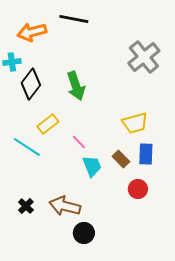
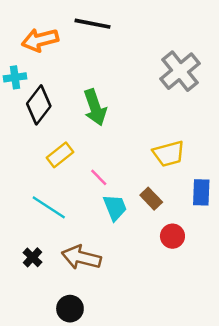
cyan line: (27, 147) -> (49, 207), moved
blue rectangle: (146, 154) -> (201, 192), moved
black circle: (84, 233) -> (70, 309), moved

